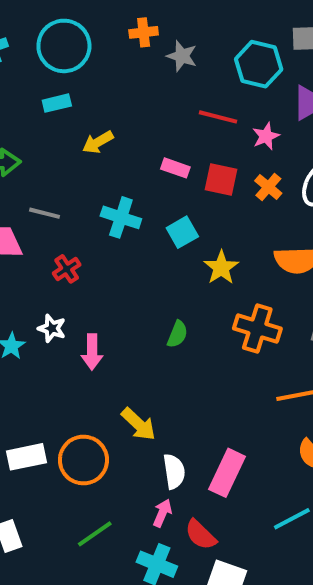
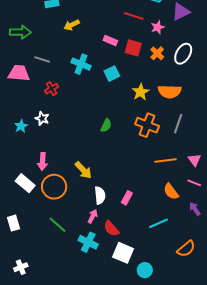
yellow star: (221, 268) -> (141, 92), moved
pink arrow: (92, 352) -> (42, 161), moved
white rectangle: (27, 457) -> (25, 183), turned 48
pink rectangle: (227, 473) -> (127, 198), size x0.6
green line: (95, 534) -> (57, 225), turned 72

